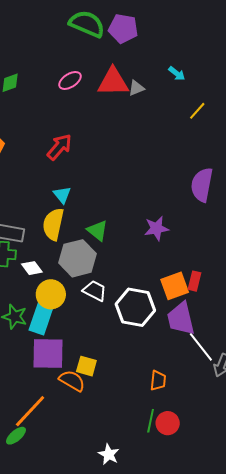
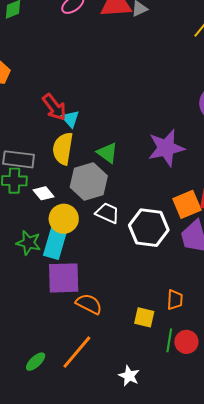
red arrow: (59, 147) -> (54, 107), moved, turned 104
purple star: (156, 228) -> (166, 148), size x1.5
yellow square: (86, 366) -> (144, 317), moved
orange line: (30, 411) -> (77, 352), moved

